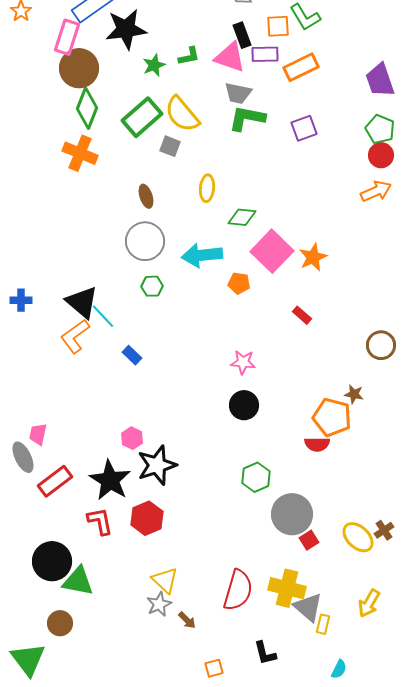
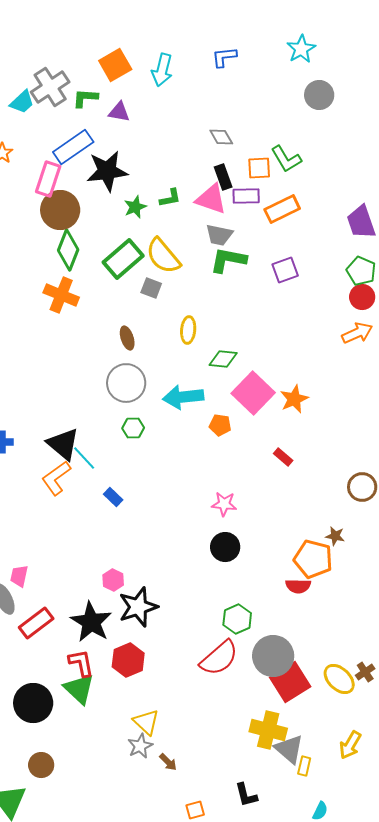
red square: (309, 540) -> (290, 682), size x2.0
green triangle: (78, 581) -> (79, 689), moved, turned 32
red semicircle: (238, 590) -> (219, 658), moved, turned 33

